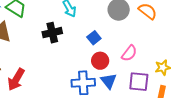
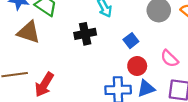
pink semicircle: (129, 53) -> (169, 59), turned 96
blue triangle: (109, 81) -> (146, 88), turned 48

